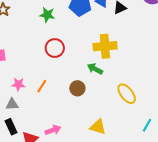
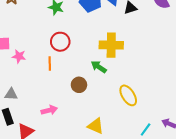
pink star: (18, 84) -> (19, 56), moved
orange line: (42, 86) -> (50, 63), moved, turned -40
pink arrow: (53, 130) -> (49, 110), moved

